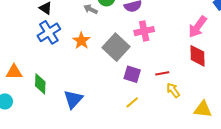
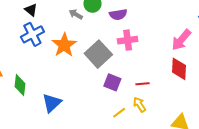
orange star: (81, 41) -> (64, 45), size x1.4
yellow arrow: (173, 90) -> (139, 104), moved
yellow line: (132, 102) -> (119, 113), moved

